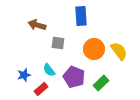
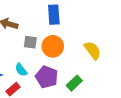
orange circle: (94, 49) -> (53, 46), moved

